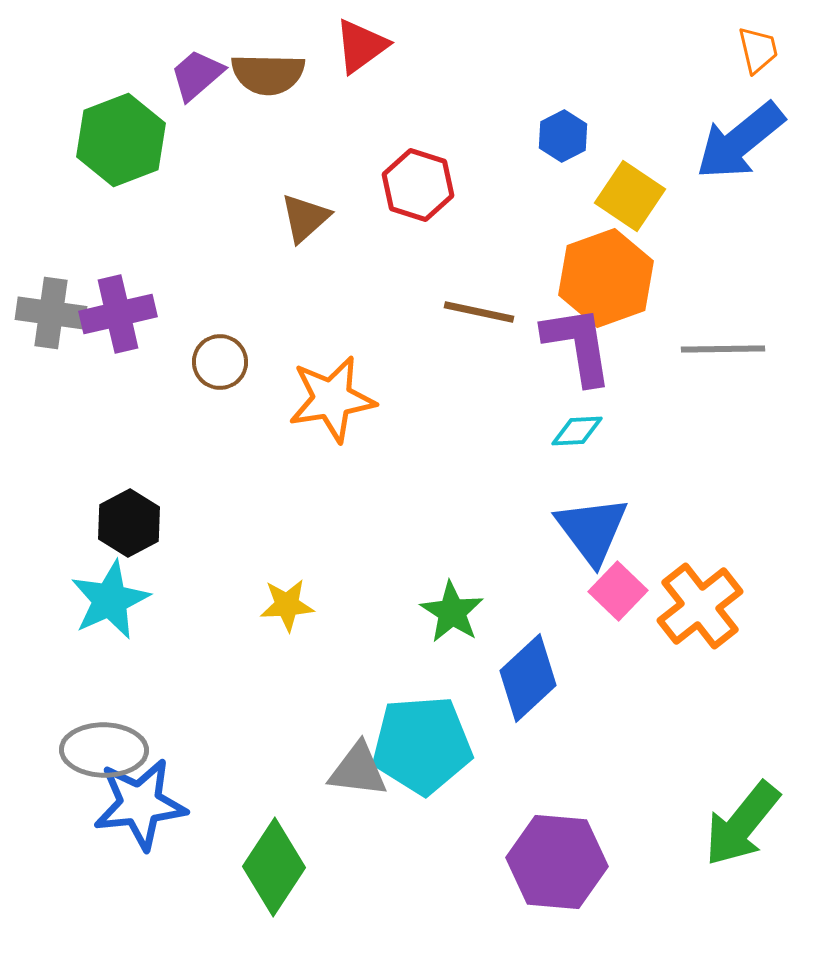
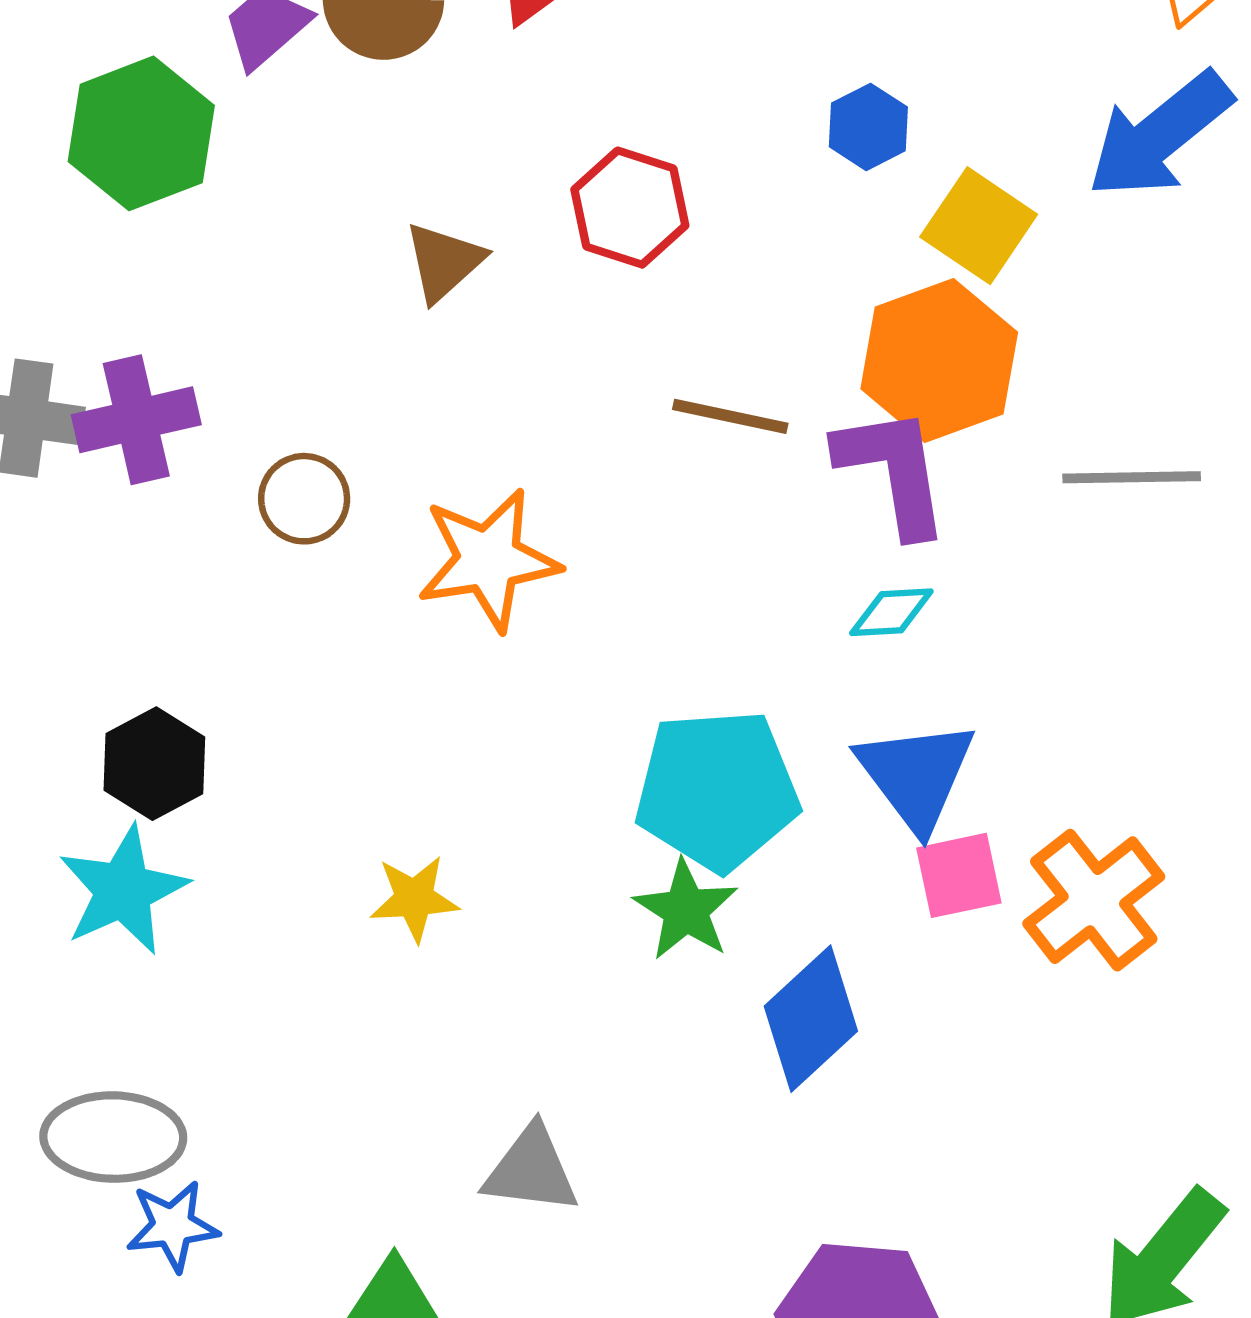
pink square: (618, 591) -> (959, 875), turned 34
cyan pentagon: (422, 745) -> (717, 790), moved
blue star: (140, 804) -> (172, 1226), size x0.6

